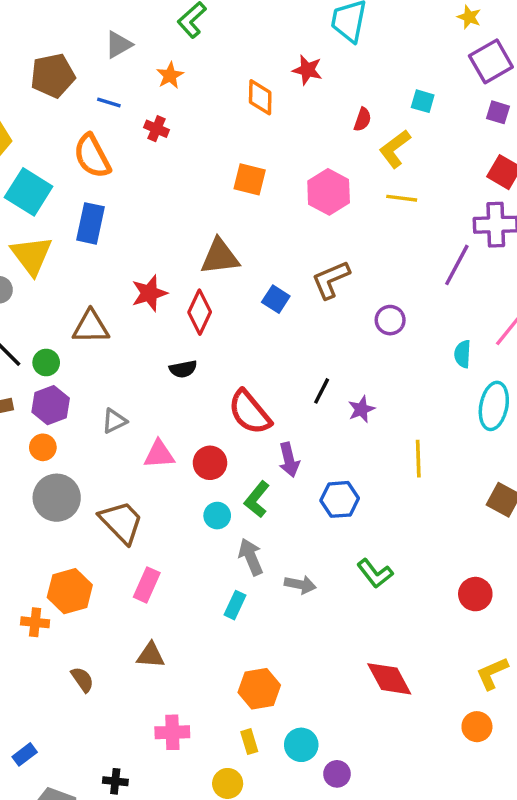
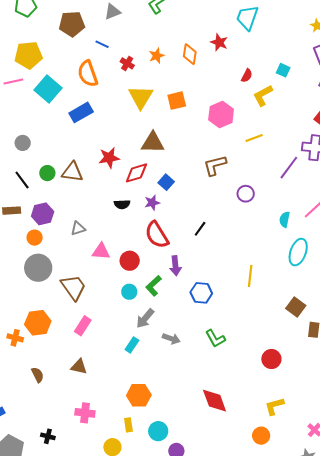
orange star: (170, 76) -> (157, 56), moved
orange square: (250, 179) -> (177, 101), turned -36
yellow line: (402, 198) -> (254, 138), moved, turned -36
blue rectangle: (90, 223) -> (81, 112), turned 40
yellow triangle: (32, 255) -> (141, 97), moved
blue square: (276, 299) -> (166, 182), moved
red diamond: (200, 312) -> (136, 173), turned 40
green circle: (46, 363) -> (47, 173), moved
purple star: (361, 409) -> (152, 203), moved
gray arrow: (251, 557) -> (145, 318), turned -125

